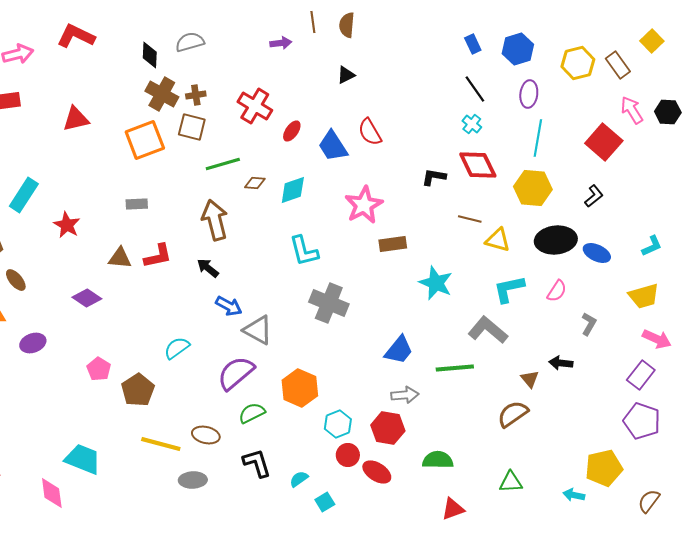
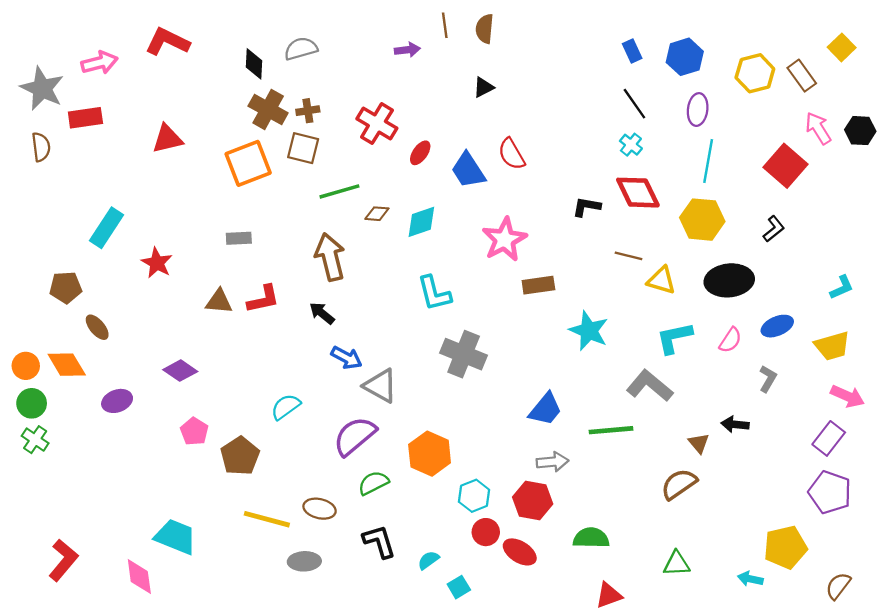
blue ellipse: (597, 253) -> (777, 326), moved, turned -48
purple diamond: (87, 298) -> (180, 371), moved

